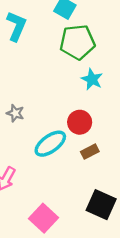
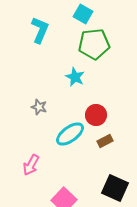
cyan star: (92, 79) -> (75, 77), moved

